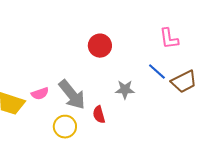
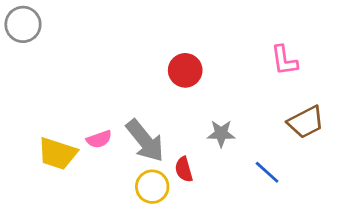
blue line: (157, 72) -> (267, 172), moved
yellow circle: (65, 127) -> (152, 187), moved

